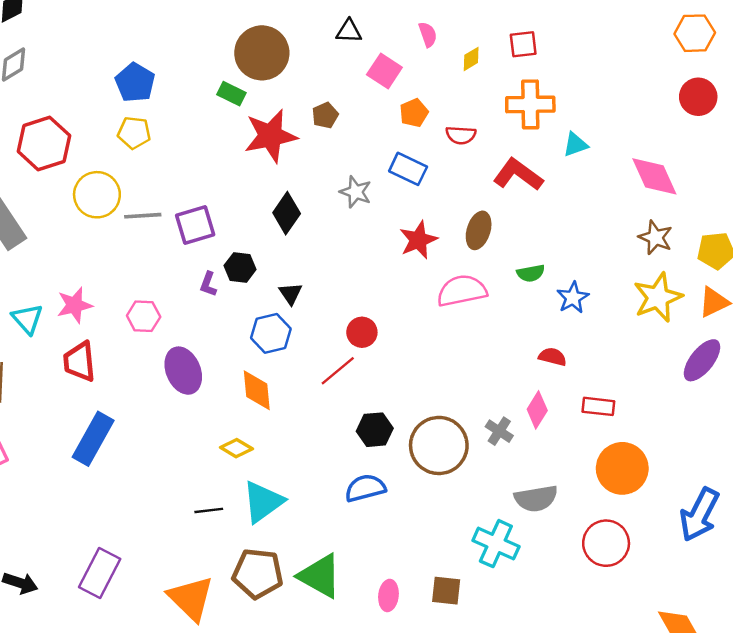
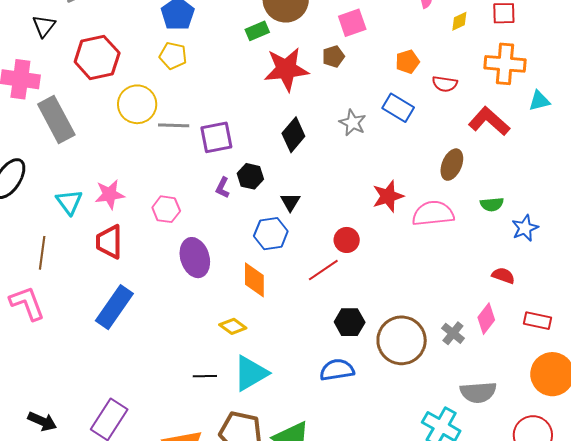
pink square: (384, 71) -> (352, 23), moved, turned 32
green rectangle: (231, 94) -> (257, 31), turned -55
red star: (418, 240) -> (388, 196), moved

